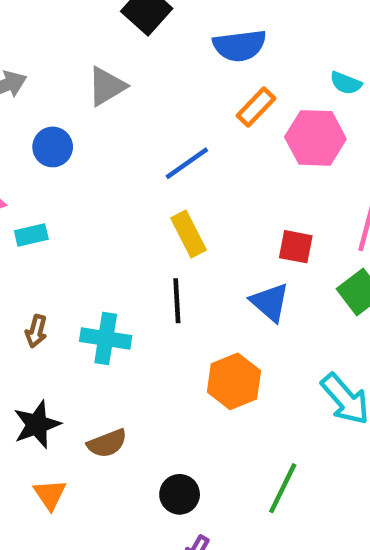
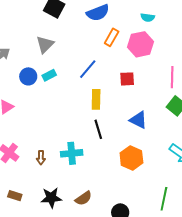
yellow rectangle: (188, 234) -> (96, 99), turned 42
cyan rectangle: (31, 235) -> (49, 75), moved
red square: (296, 247) -> (127, 79), moved
black star: (37, 424) -> (51, 198), turned 30

